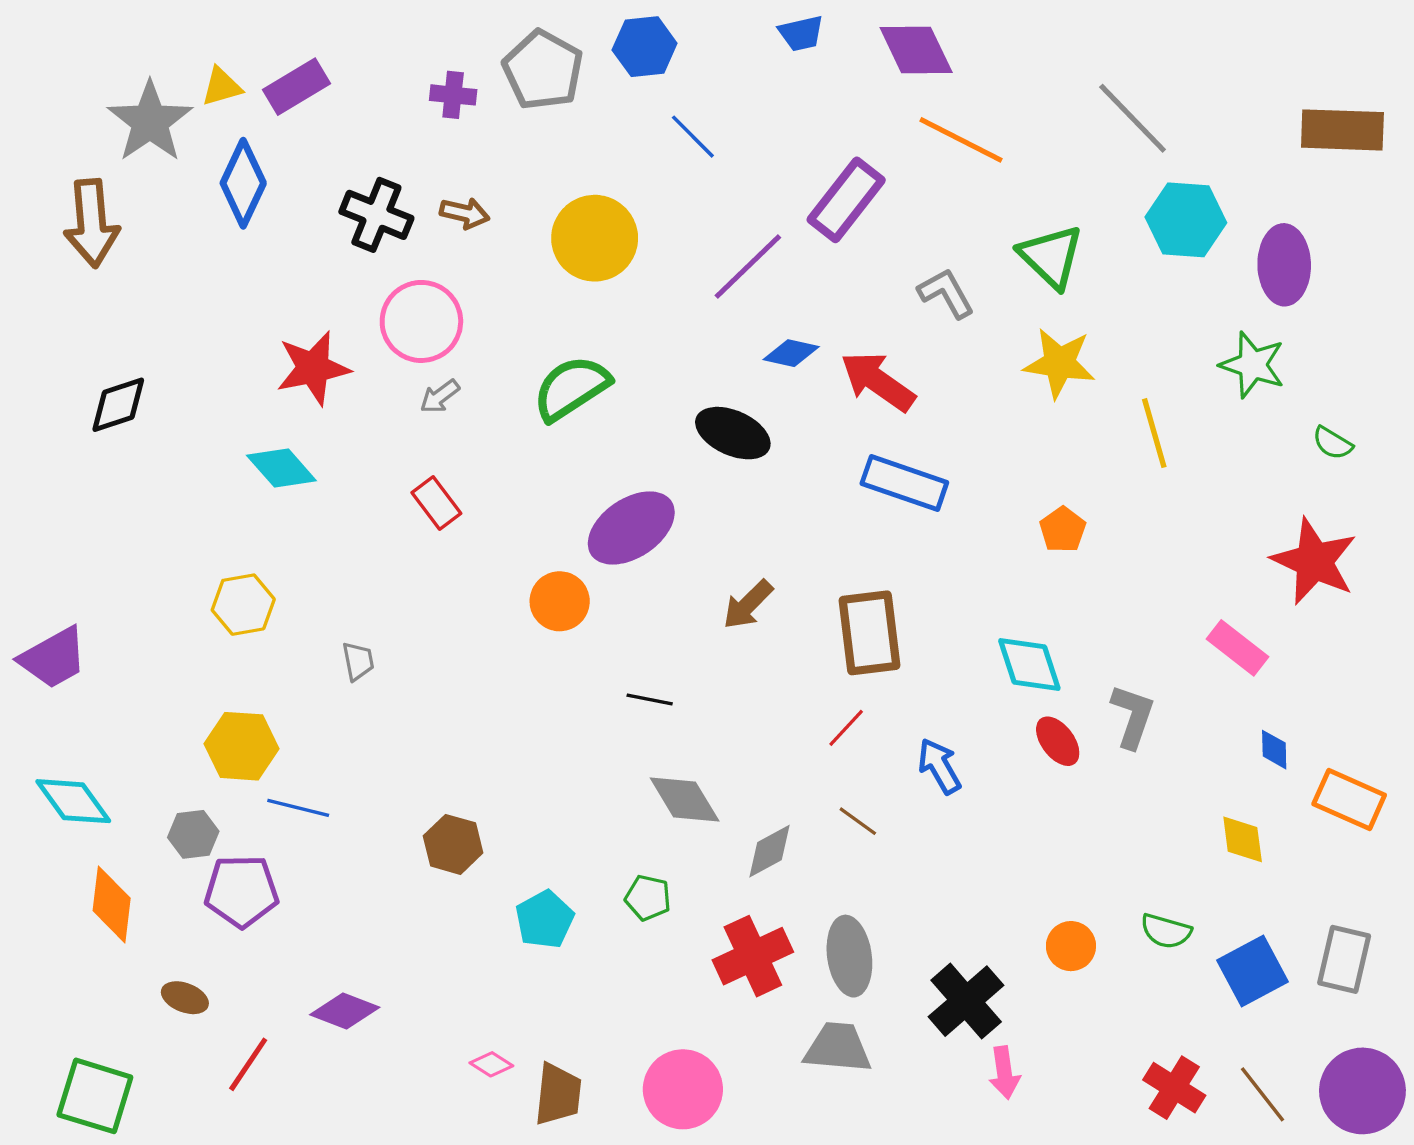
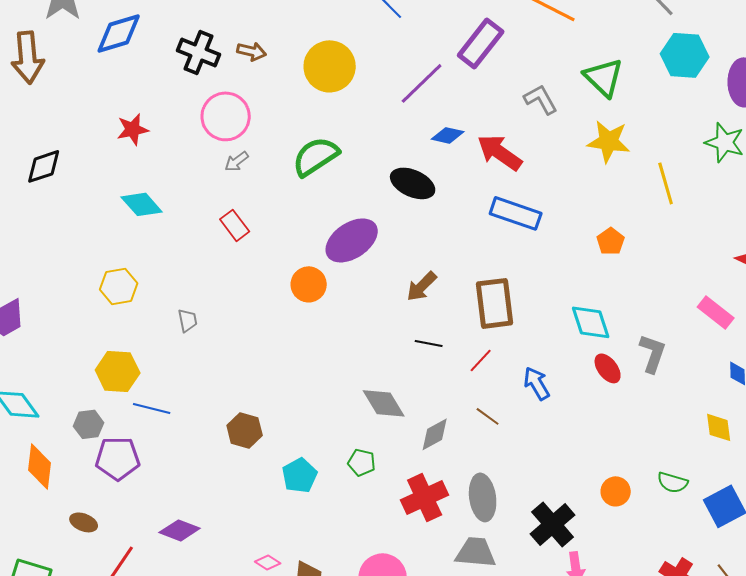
blue diamond: (243, 183) -> (119, 33), turned 48
red star: (313, 368) -> (133, 129), moved, size x0.7
black line: (650, 700) -> (429, 343), moved

